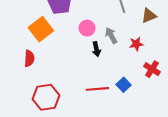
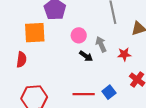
orange square: (41, 29) -> (35, 33), turned 30
black arrow: (96, 49) -> (86, 56), turned -48

